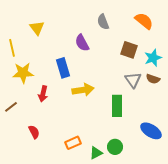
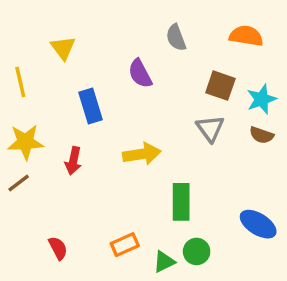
orange semicircle: (144, 21) -> (246, 36), turned -30
blue rectangle: (63, 68) -> (90, 106), moved
yellow star: (23, 73) -> (25, 142), moved
gray triangle: (133, 80) -> (210, 128), moved
green rectangle: (117, 106) -> (181, 202), moved
red semicircle: (34, 132) -> (58, 248), moved

